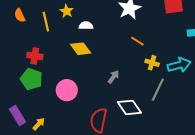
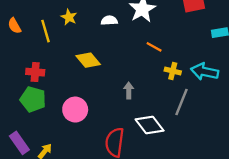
white semicircle: (86, 26) -> (109, 20), moved
cyan arrow: (179, 65) -> (205, 72), turned -150
gray arrow: (113, 77) -> (129, 90), turned -32

